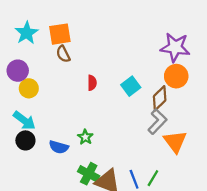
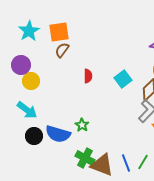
brown semicircle: (63, 54) -> (62, 50), turned 63
black circle: (25, 140) -> (34, 136), moved
blue semicircle: (59, 147) -> (58, 134), size x1.4

